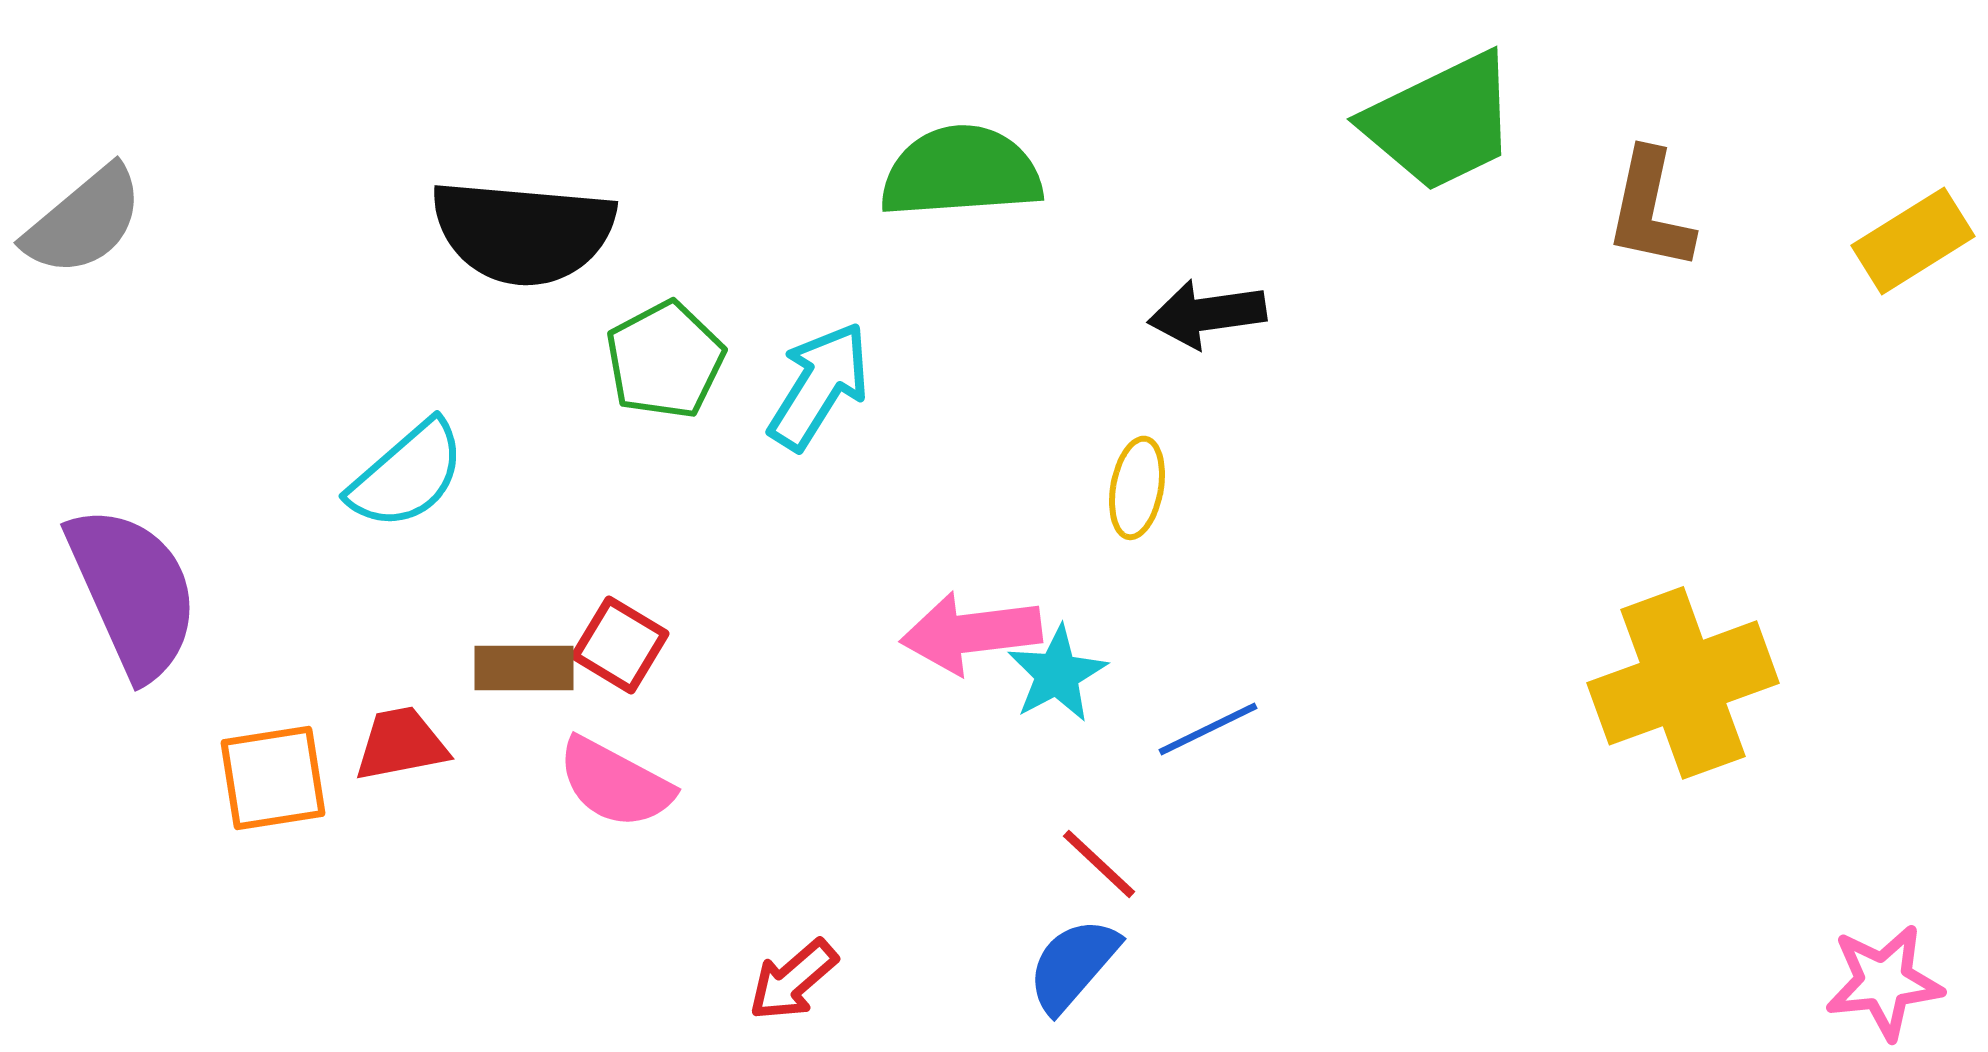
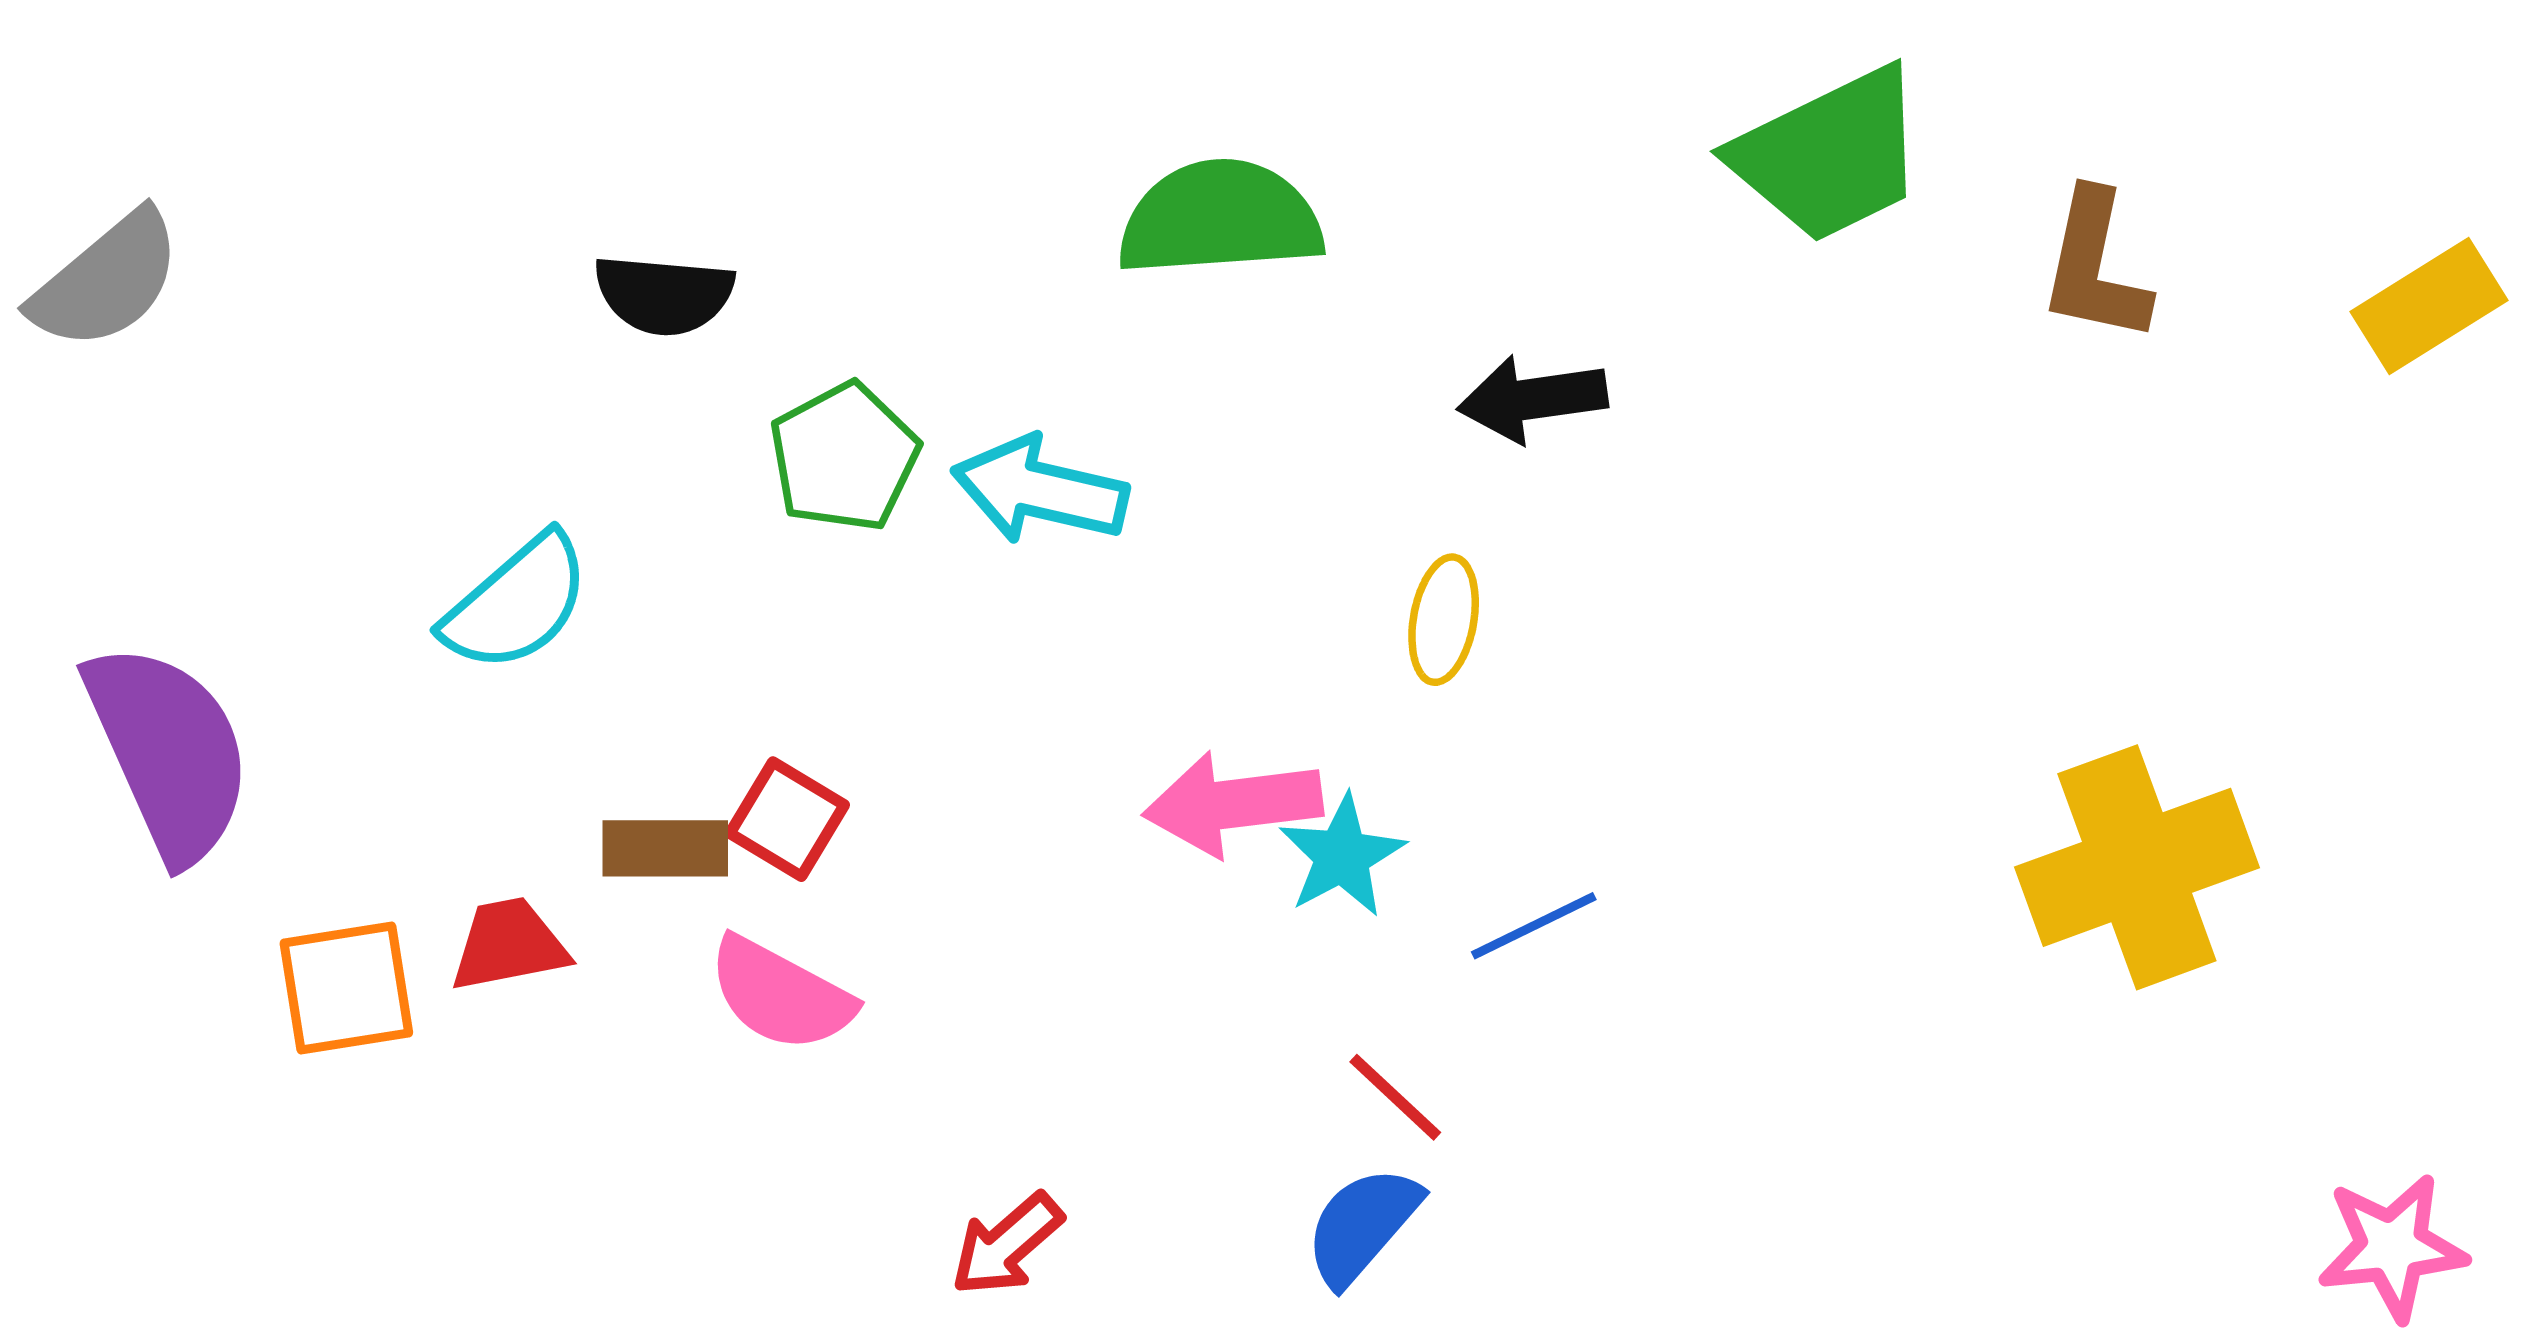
black semicircle: (523, 232) -> (664, 295), size x0.6
cyan arrow: (819, 386) -> (1040, 490), turned -109

